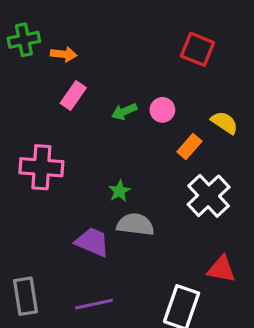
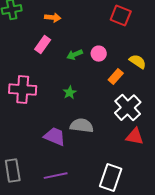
orange arrow: (64, 54) -> (53, 18), moved
green star: (119, 191) -> (70, 93), moved
red triangle: (221, 269) -> (135, 137), moved

